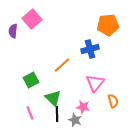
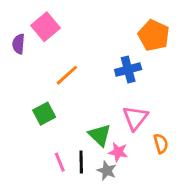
orange pentagon: (108, 25) -> (154, 35), turned 30
orange line: (62, 65) -> (67, 75), moved
green triangle: (53, 98) -> (100, 135), moved
pink line: (30, 113) -> (60, 162), moved

